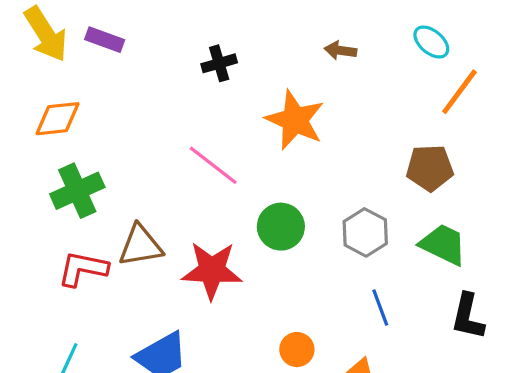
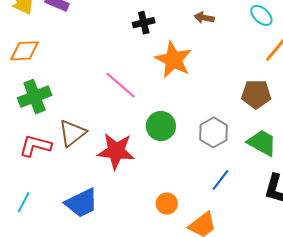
black cross: (219, 63) -> (144, 23), moved
brown triangle: (140, 246) -> (72, 133), turned -32
blue line: (380, 308) -> (220, 180), turned 55

